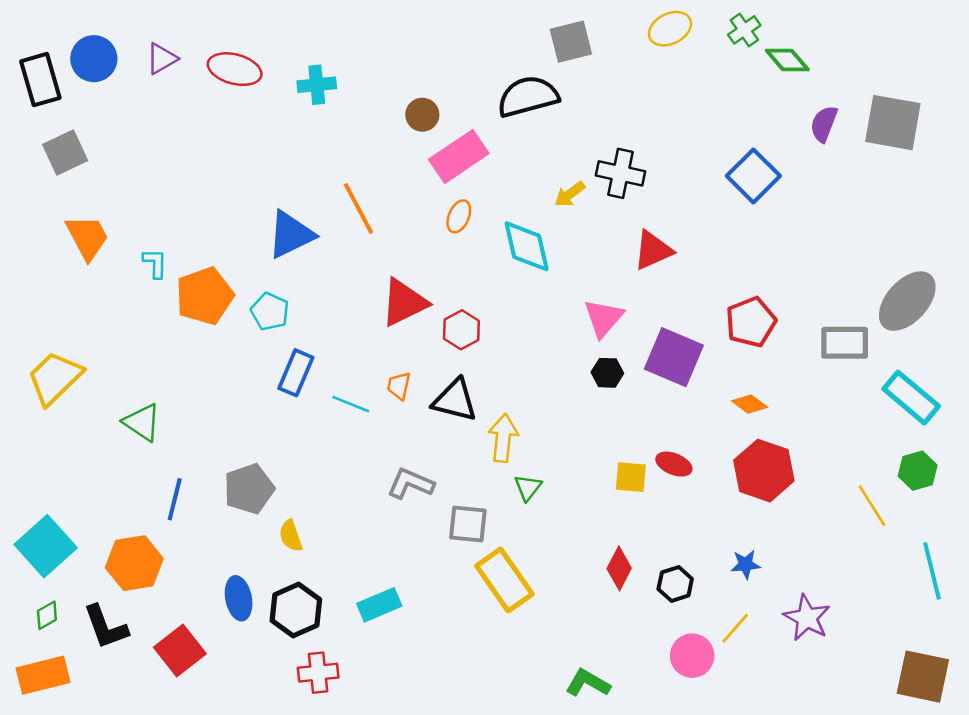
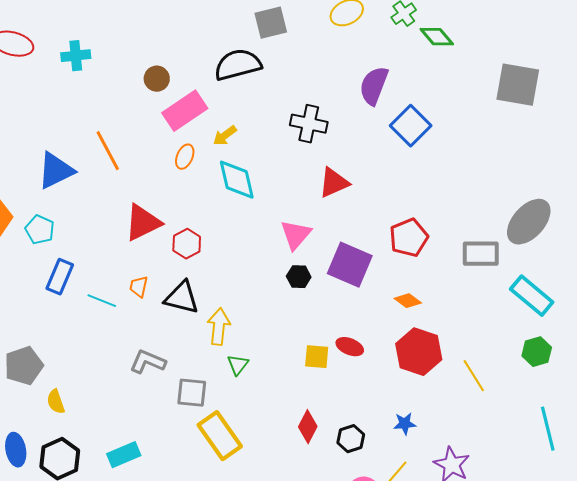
purple semicircle: (824, 124) -> (374, 86), moved, size x1.4
yellow arrow: (570, 194) -> (225, 136), moved
yellow line: (872, 506) -> (474, 376), moved

